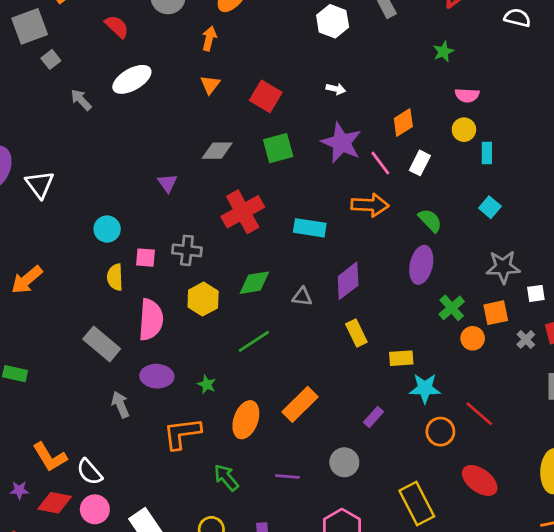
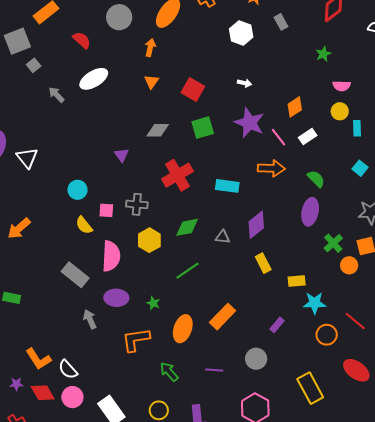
white rectangle: (420, 163) -> (308, 137), turned 30
yellow semicircle: (115, 277) -> (84, 225), turned -36
red diamond: (55, 503) -> (43, 393), turned 50

